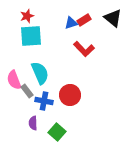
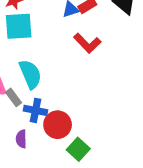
red circle: (70, 95) -> (58, 125), moved
green square: (57, 132) -> (78, 149), moved

